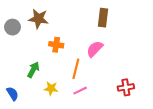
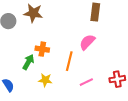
orange cross: (56, 45) -> (42, 49), moved
pink line: (80, 91) -> (86, 82), moved

